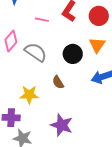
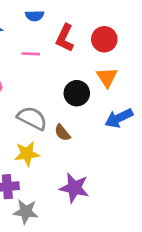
gray semicircle: (36, 52) -> (32, 118), moved

